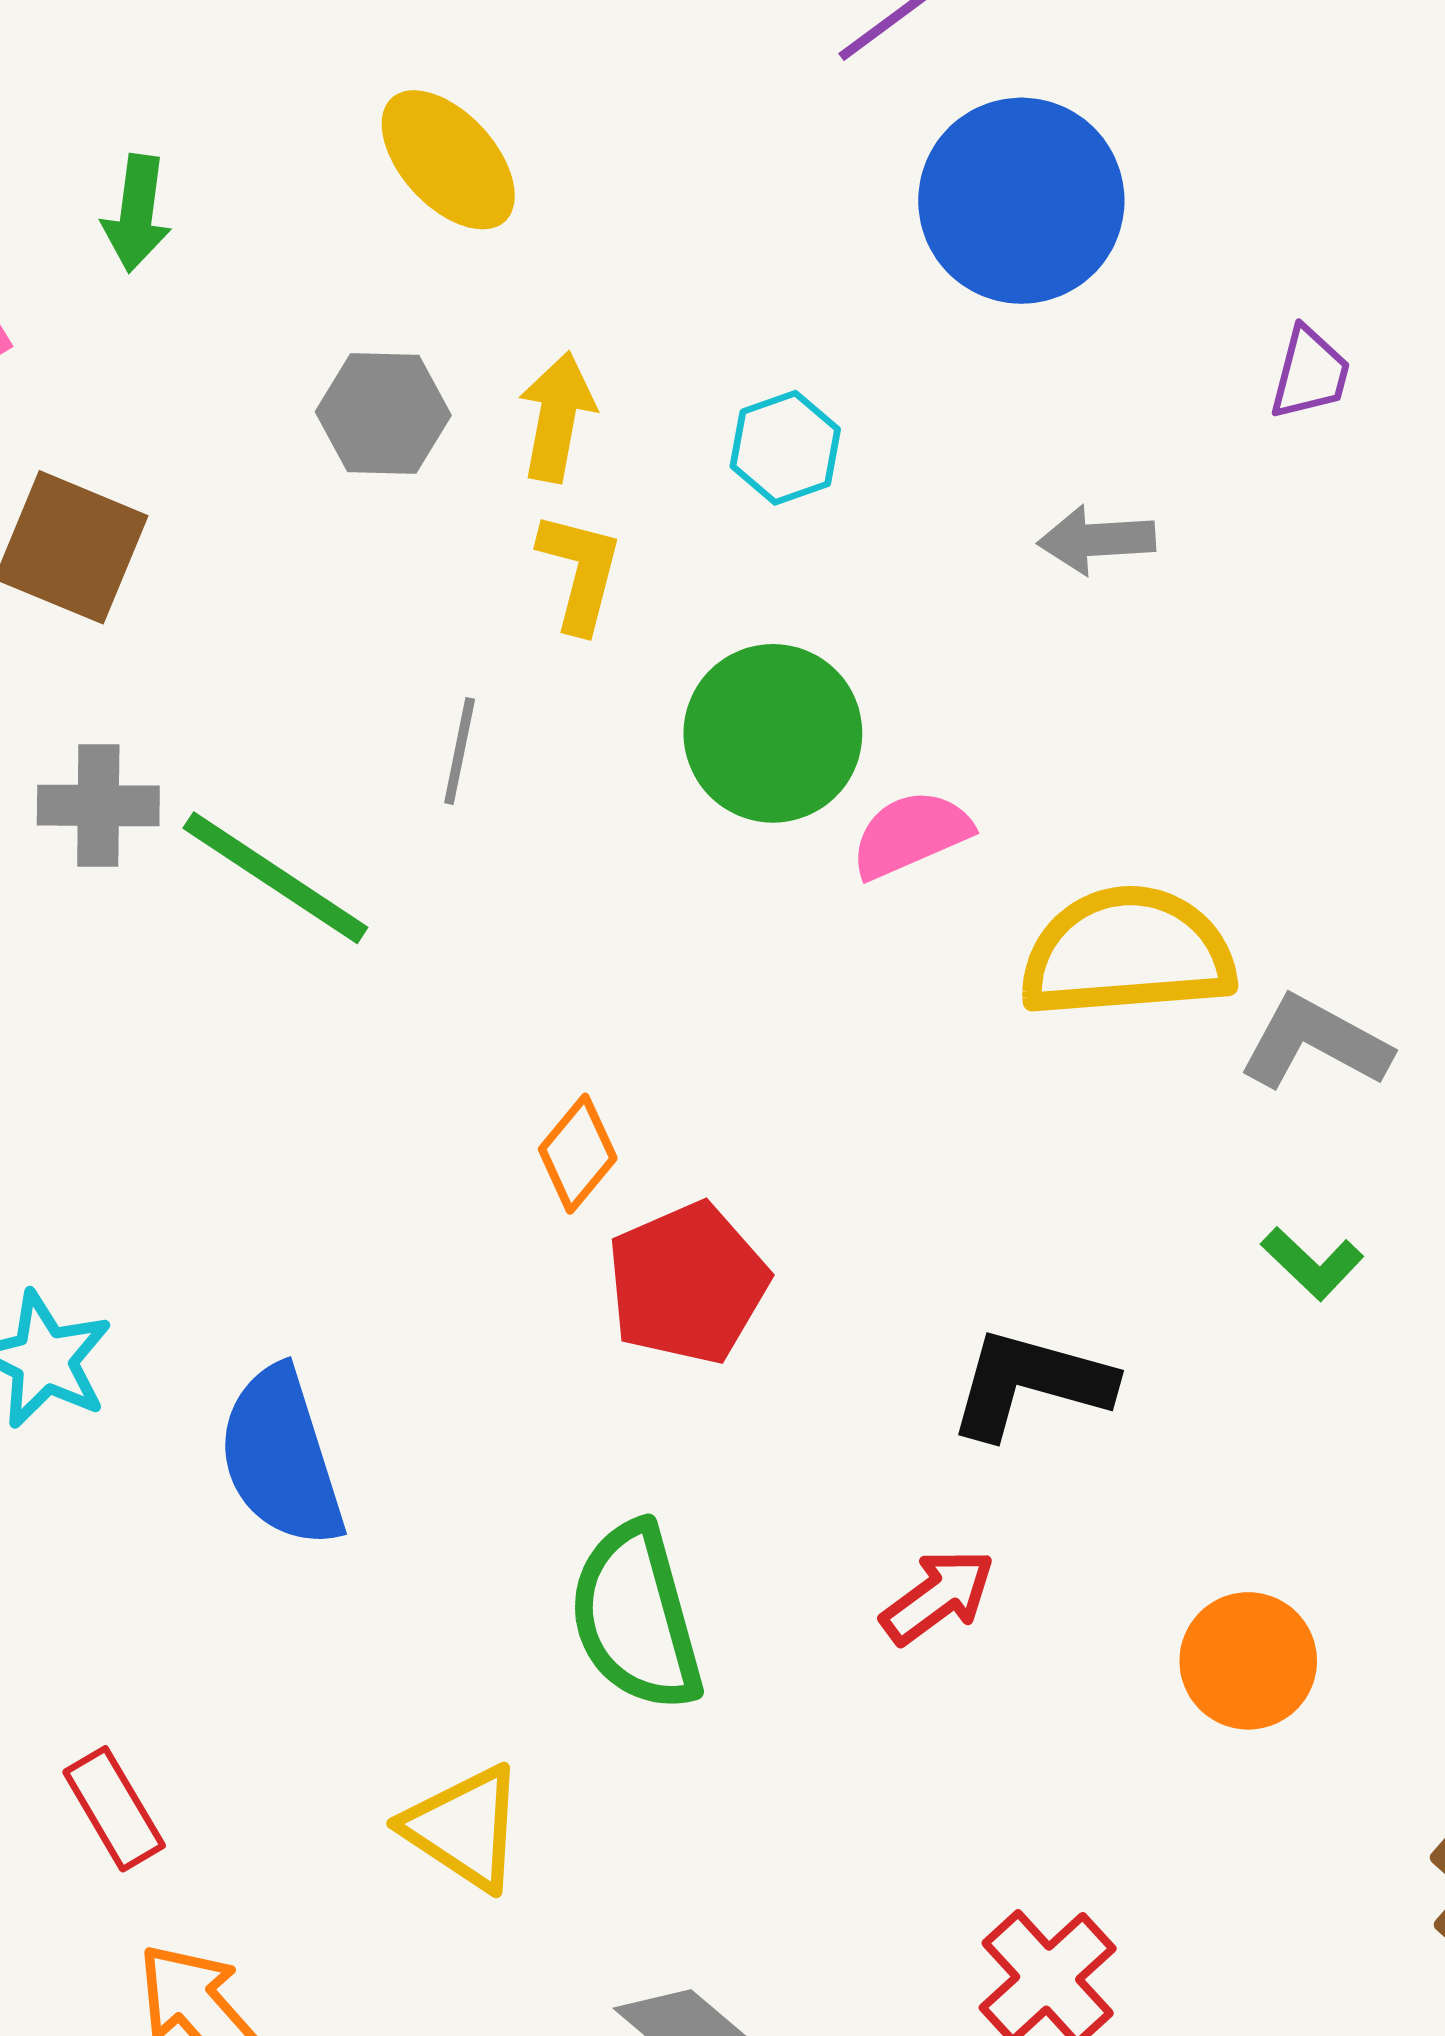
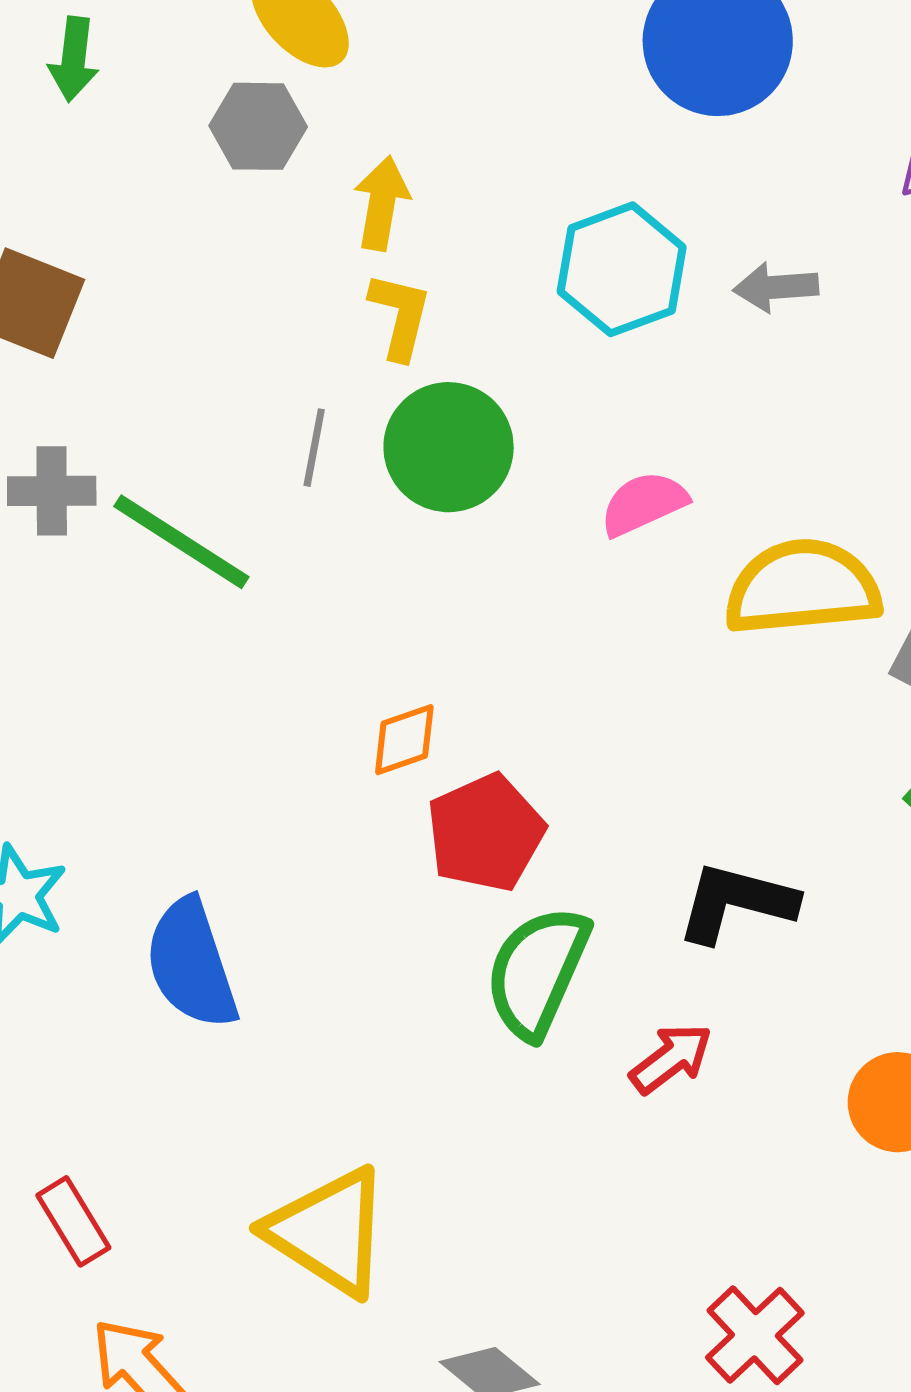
gray hexagon: (383, 413) -> (258, 126), moved
cyan hexagon: (785, 448) -> (622, 269), moved, size x1.6
green circle: (773, 733) -> (449, 447), moved
orange diamond: (578, 1154) -> (404, 740), turned 32
green semicircle: (636, 1617) -> (537, 972), moved, turned 40
yellow triangle: (464, 1828) -> (329, 1232), size x1.4

